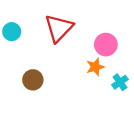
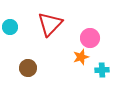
cyan cross: (120, 82) -> (102, 70), turned 32

